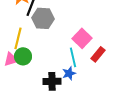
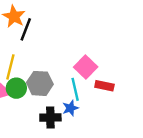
gray hexagon: (43, 18) -> (40, 83), moved
red rectangle: (98, 54) -> (104, 86), turned 63

